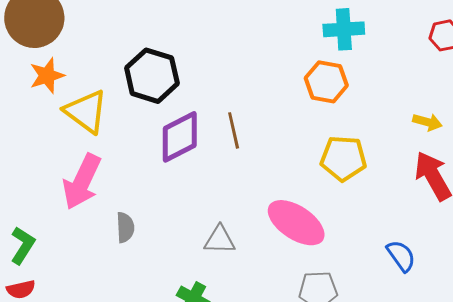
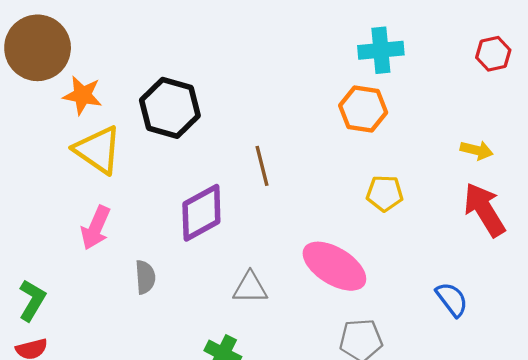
orange star: (47, 76) -> (82, 95), moved, turned 30
purple diamond: (180, 137) -> (201, 213), moved
yellow pentagon: (343, 158) -> (385, 193), size x0.7
pink arrow: (82, 182) -> (96, 228), size x0.7

